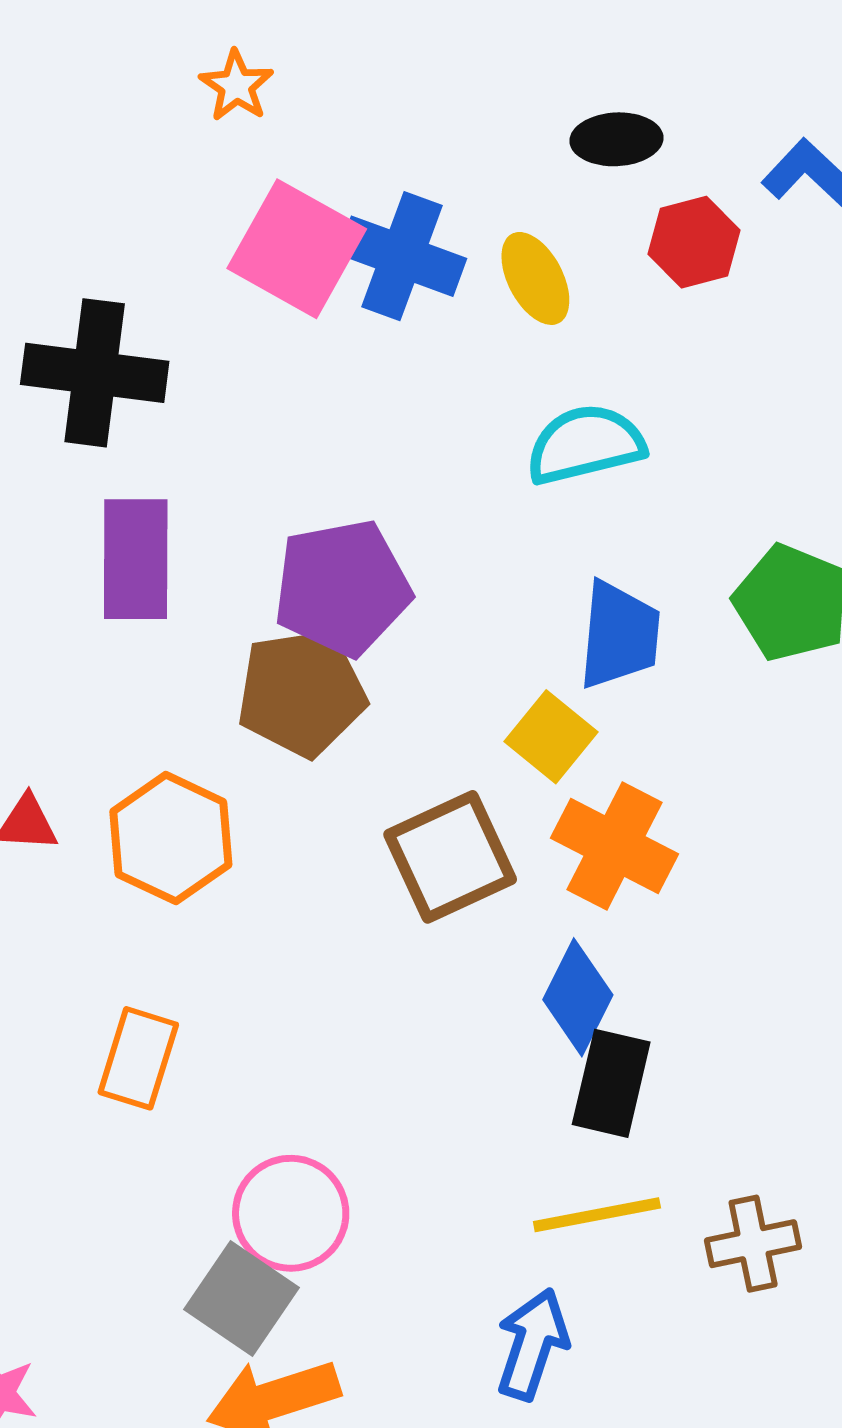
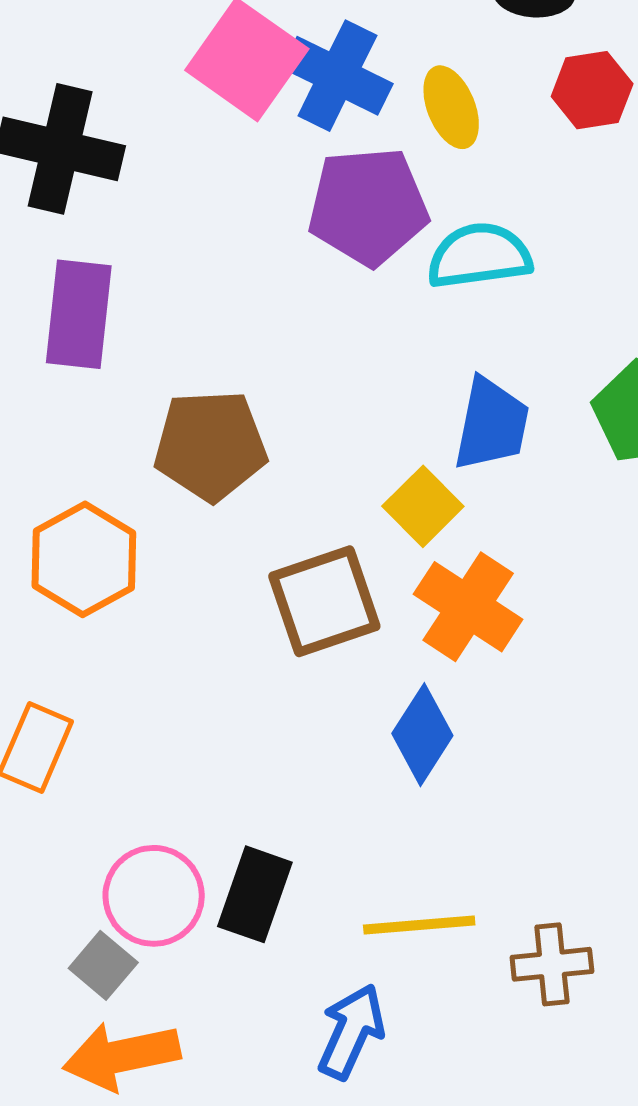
purple pentagon: (342, 588) -> (368, 206), moved
black rectangle: (611, 1083) -> (255, 894), moved
gray square: (242, 1299) -> (103, 965), size x0.7

